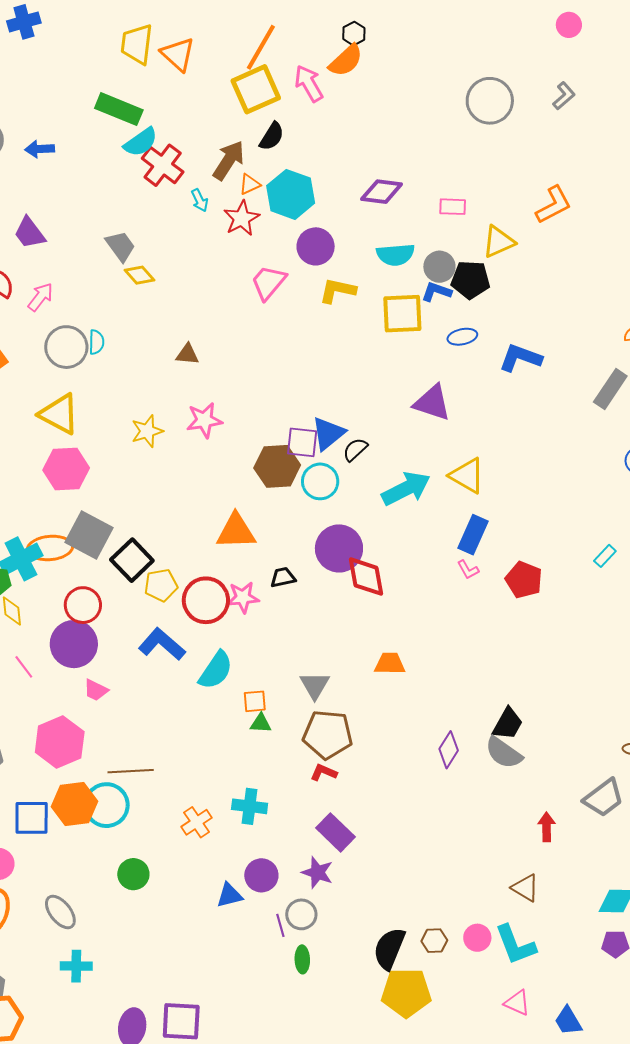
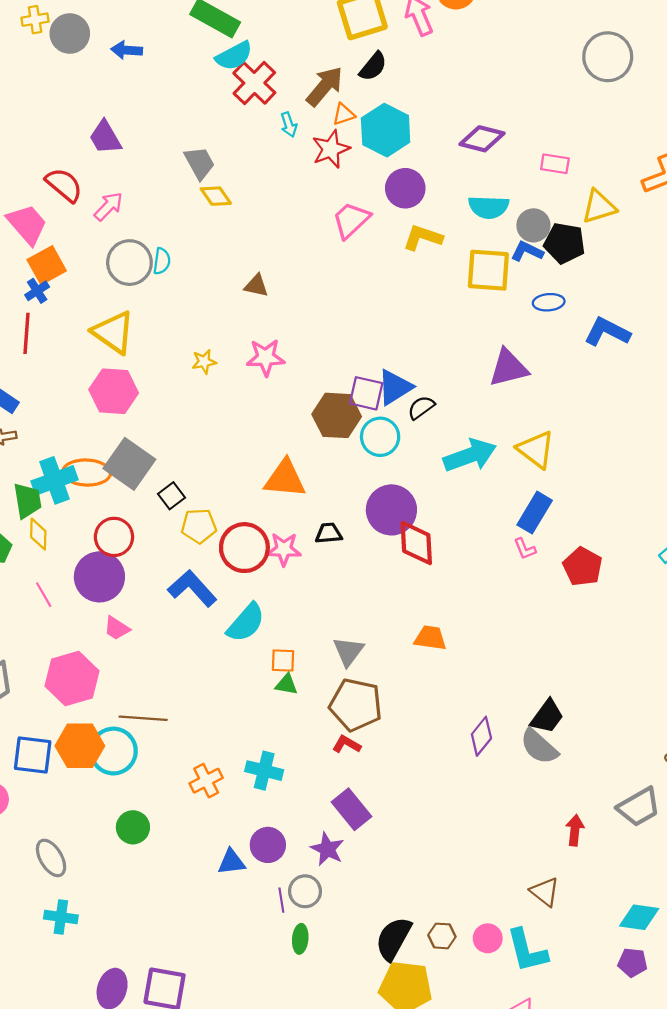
purple triangle: (432, 403) -> (508, 368), turned -39
yellow star: (147, 431) -> (204, 362), size x0.7
black square: (132, 560) -> (172, 496), size x0.6

